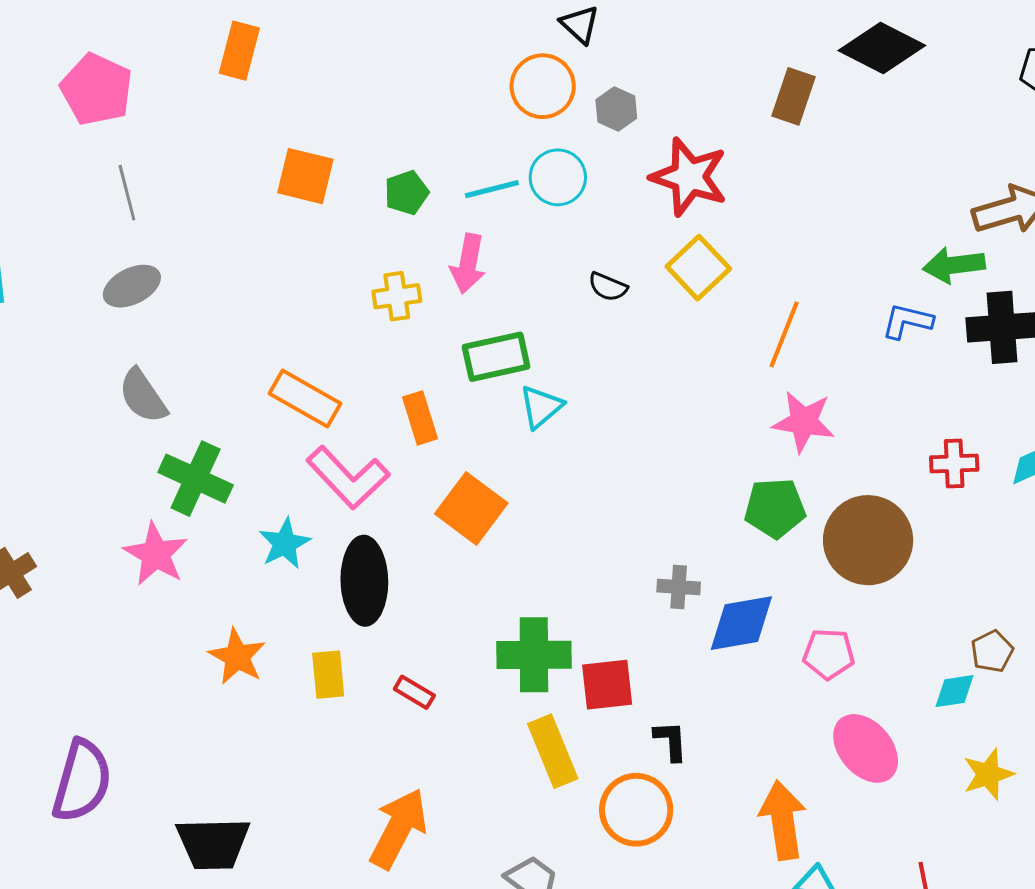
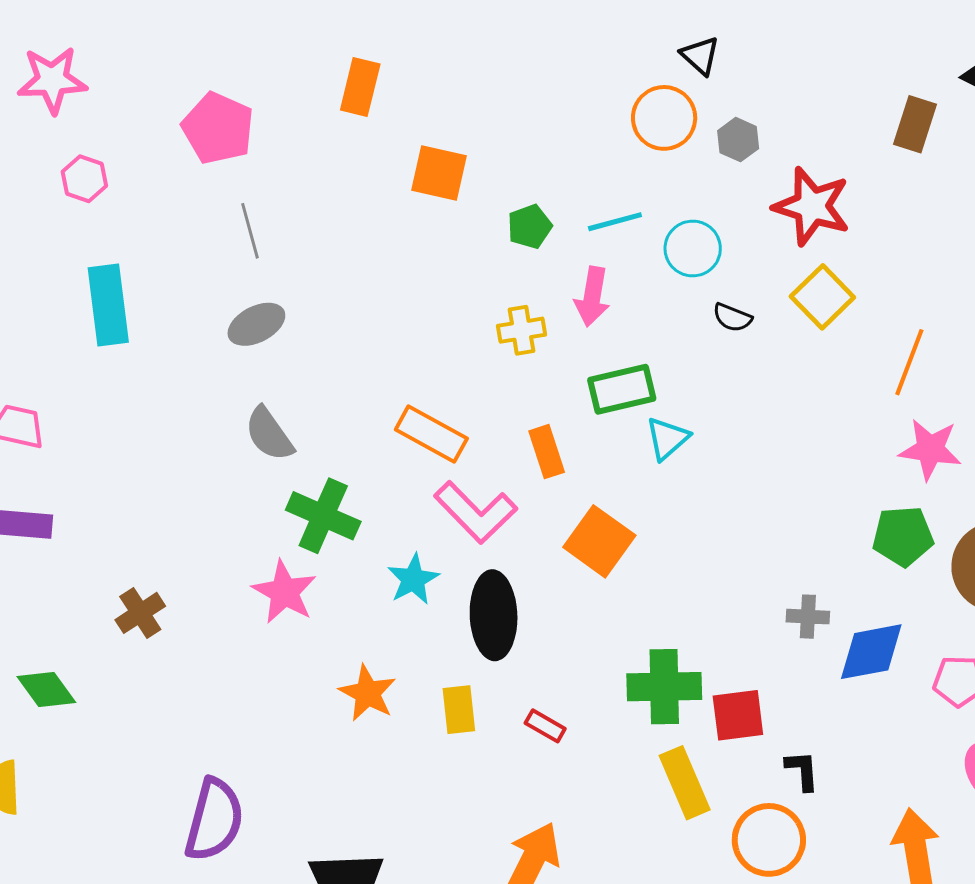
orange square: (305, 176) -> (439, 173), moved
cyan circle: (558, 177) -> (693, 249), moved

